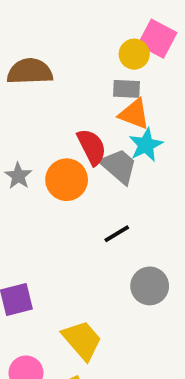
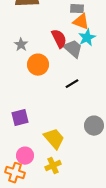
gray star: (18, 176) -> (21, 45), moved
orange circle: (67, 180) -> (38, 65), moved
gray circle: (150, 286) -> (94, 126), moved

